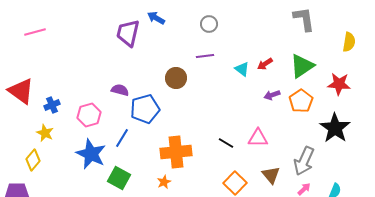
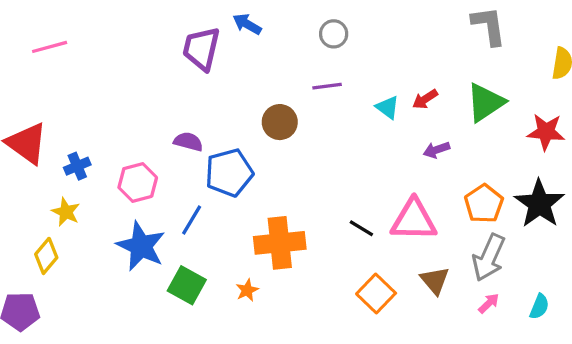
orange pentagon: (301, 101) -> (484, 204), moved
pink triangle: (258, 138) -> (414, 220), size x1.4
orange star: (164, 182) -> (247, 290), moved

